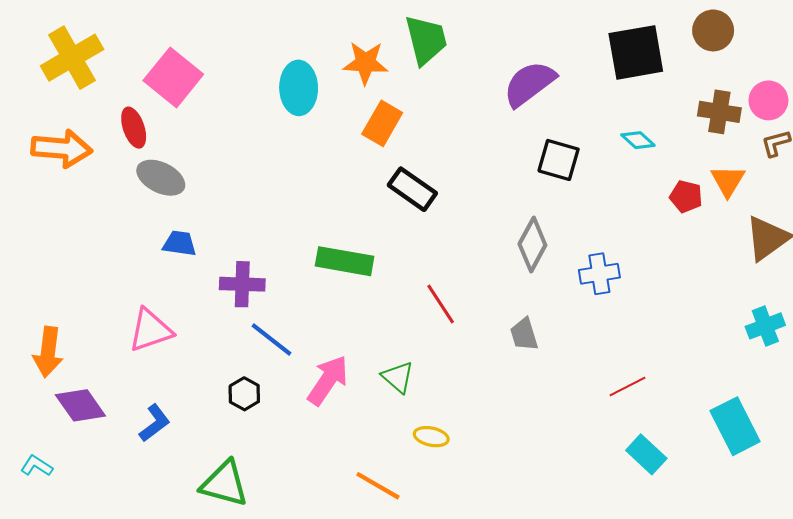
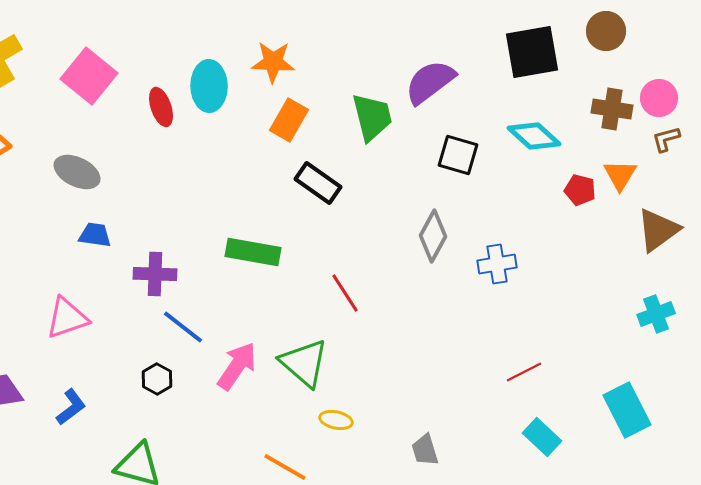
green trapezoid: (426, 40) -> (372, 117), moved
red ellipse: (134, 128) -> (161, 107), moved
cyan diamond: (638, 140) -> (534, 136), size x1.6
gray trapezoid: (524, 334) -> (425, 450), moved
green triangle: (398, 377) -> (304, 363), size x1.6

